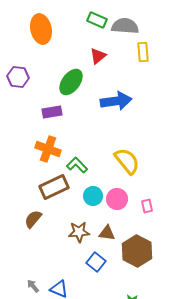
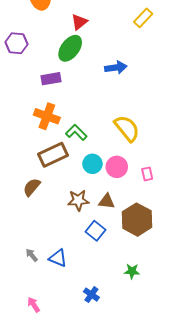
yellow rectangle: (143, 52) -> (143, 18), turned 48
red triangle: (98, 56) -> (79, 22), moved
blue arrow: (116, 101) -> (116, 68), size x0.7

